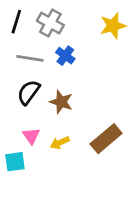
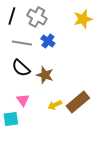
black semicircle: (29, 92) -> (21, 68), turned -84
yellow arrow: (60, 143) -> (55, 105), moved

